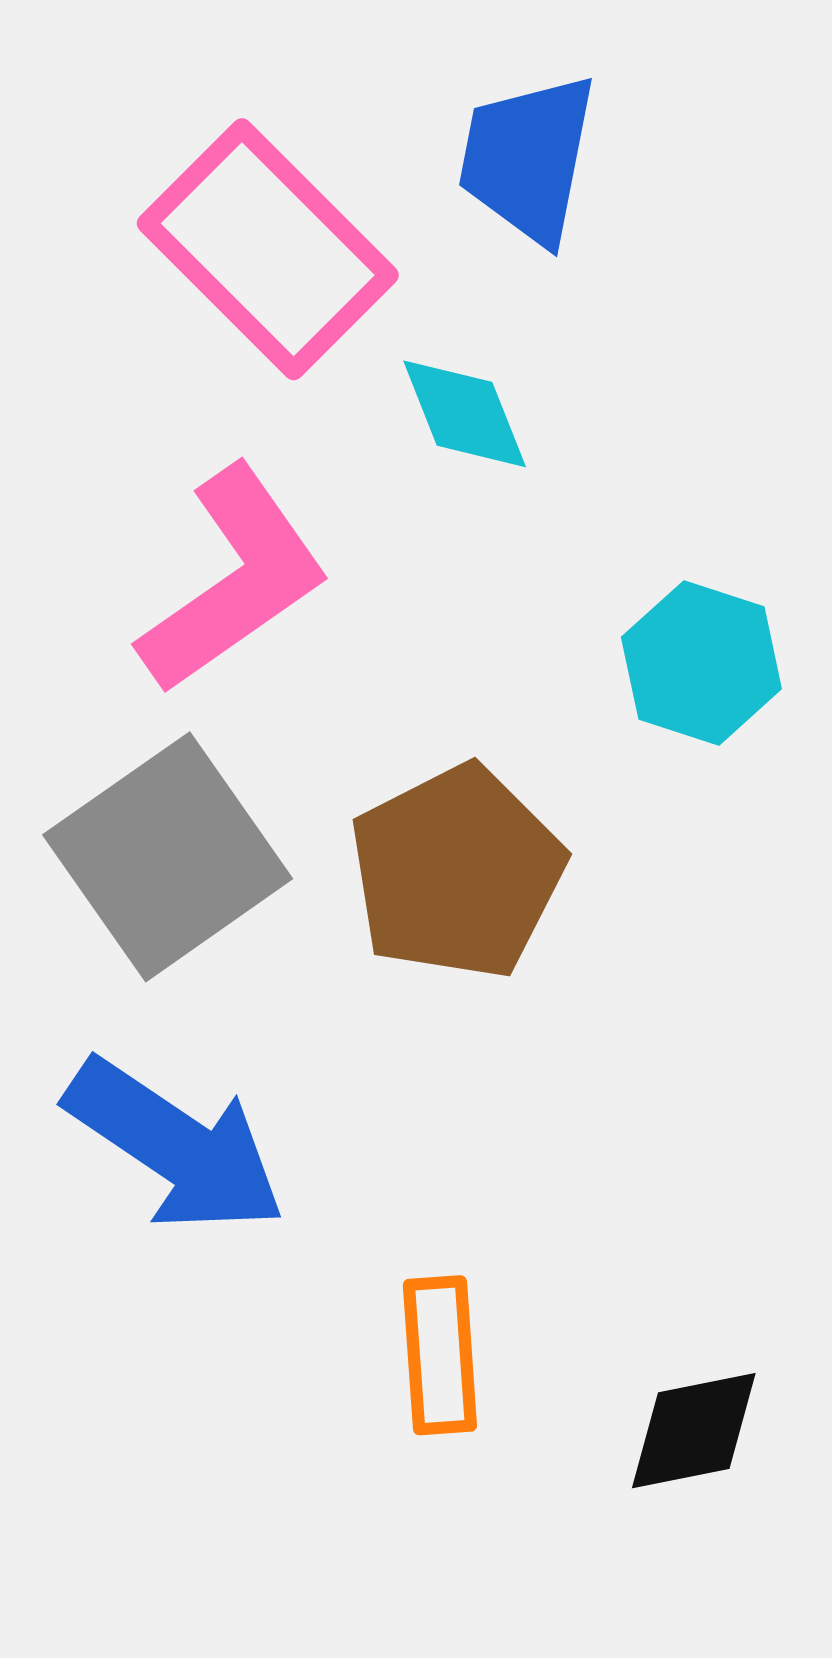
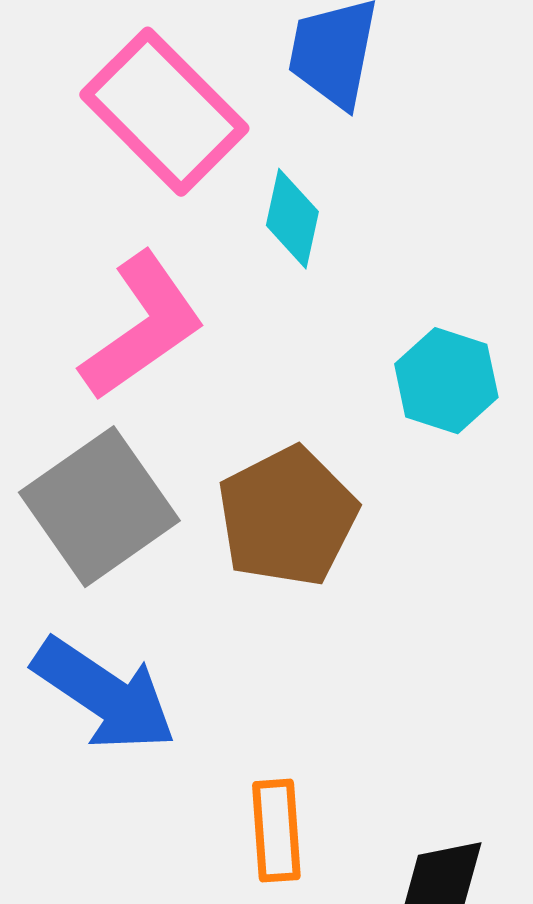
cyan diamond: (465, 414) -> (292, 219), turned 34

